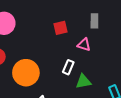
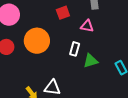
orange circle: (26, 73) -> (37, 41), moved

